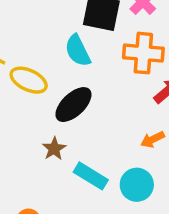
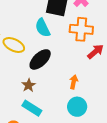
orange arrow: (153, 139) -> (74, 82), moved, turned 128
cyan rectangle: (91, 176) -> (32, 108), moved

